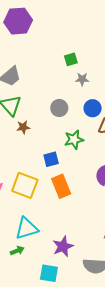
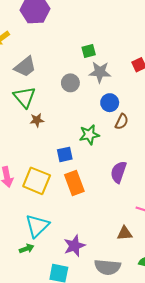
gray star: (82, 79) -> (100, 72), size x1.5
gray circle: (59, 108) -> (70, 83), moved
cyan triangle: (27, 228) -> (37, 226), turned -30

